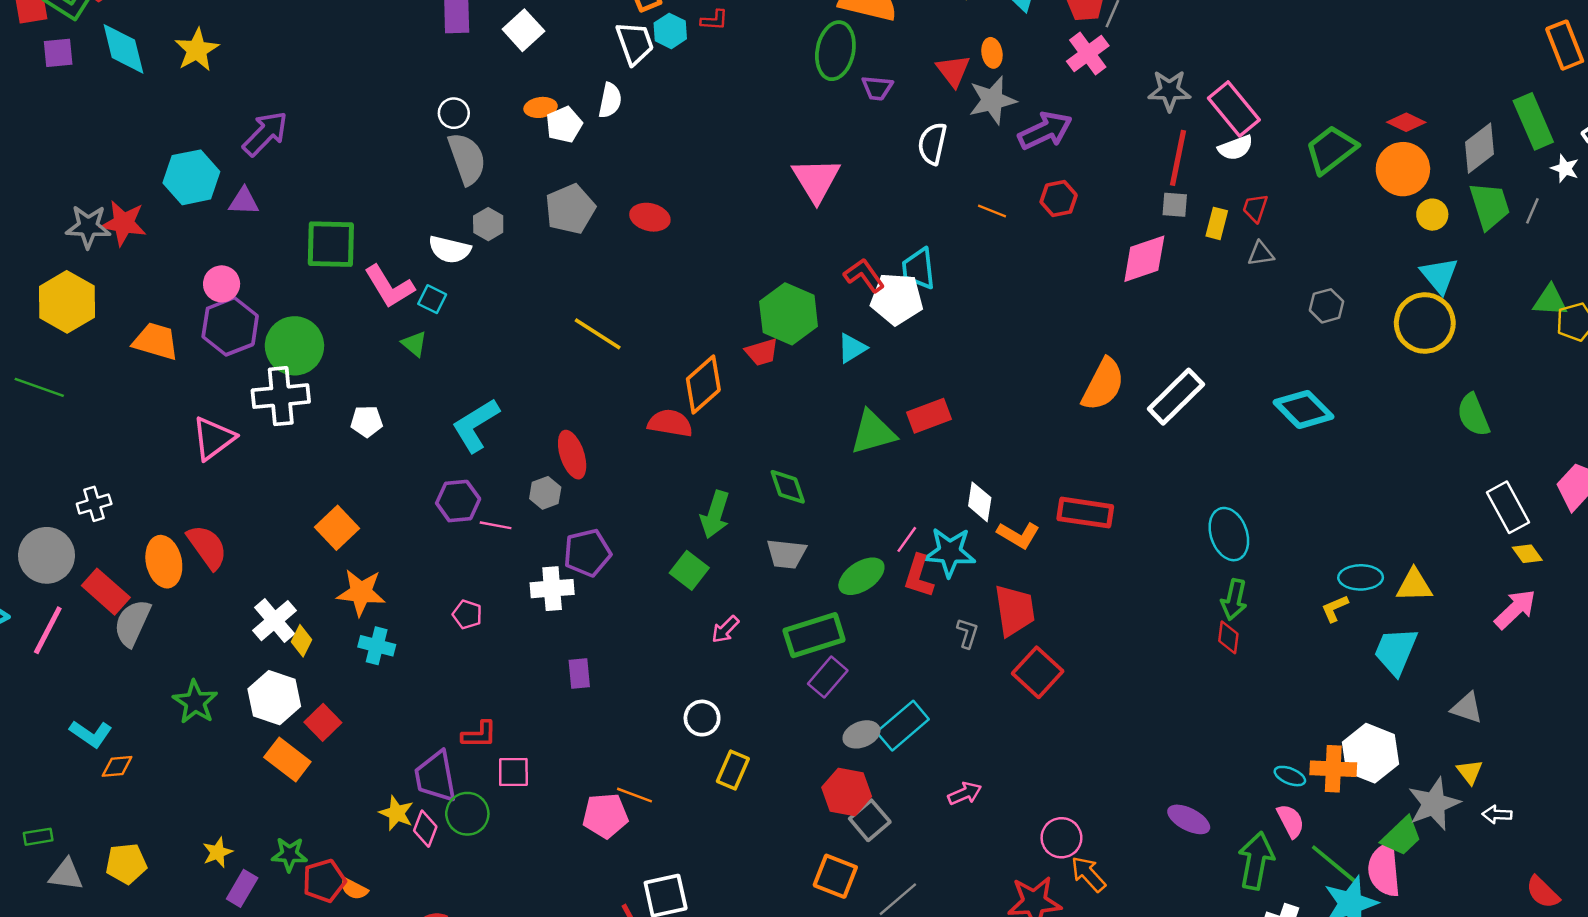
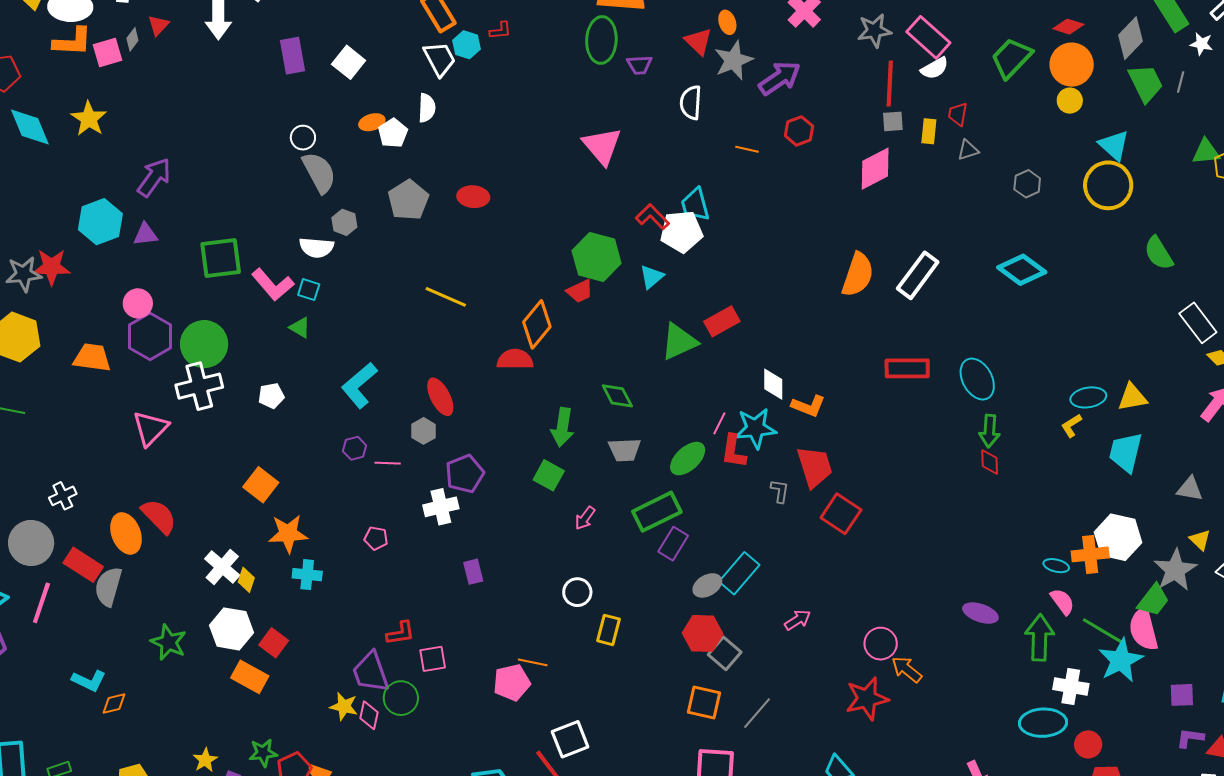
yellow circle: (1432, 215) -> (1070, 101), moved
purple hexagon: (458, 501) -> (355, 448), size x0.7
red rectangle: (1085, 513) -> (907, 368), moved

